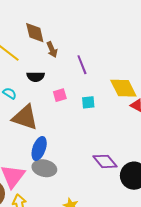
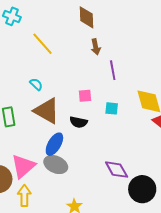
brown diamond: (35, 33) -> (86, 17), moved
brown arrow: (52, 50) -> (96, 47), moved
black semicircle: (36, 77) -> (79, 122), moved

